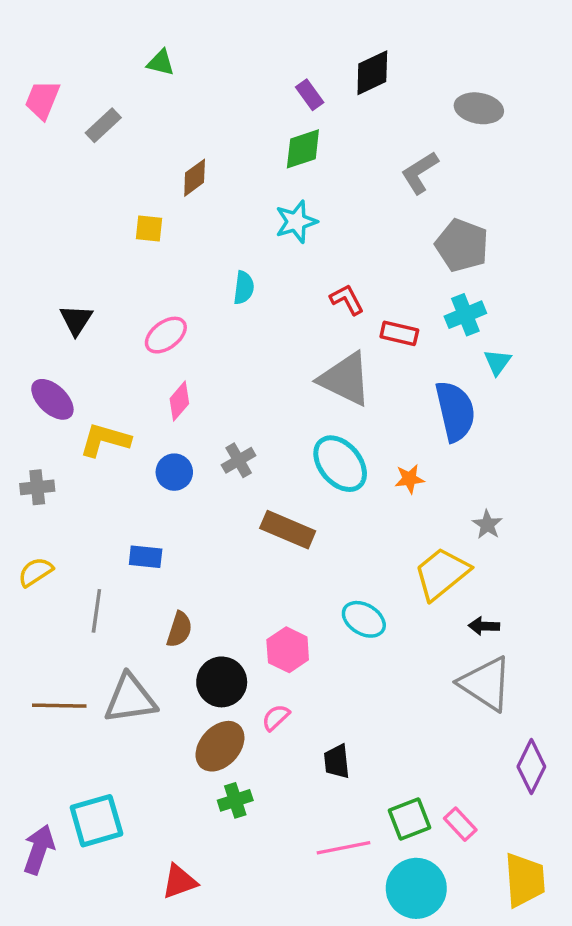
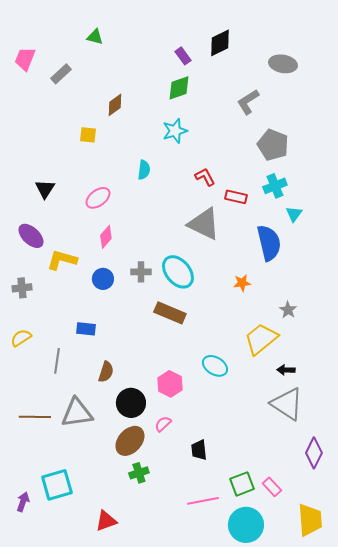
gray cross: (239, 460) -> (141, 272), turned 30
cyan ellipse: (340, 464) -> (178, 272), moved
purple arrow: (39, 849) -> (23, 502), size x0.7

